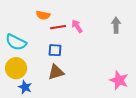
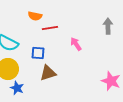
pink arrow: (77, 26) -> (76, 44), moved
blue square: (55, 50) -> (38, 53), moved

